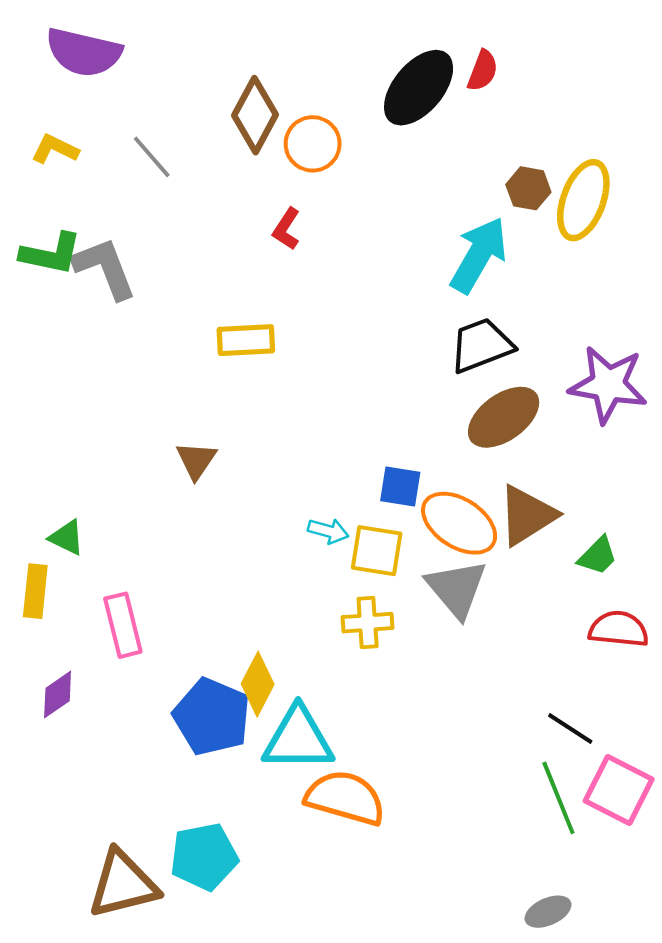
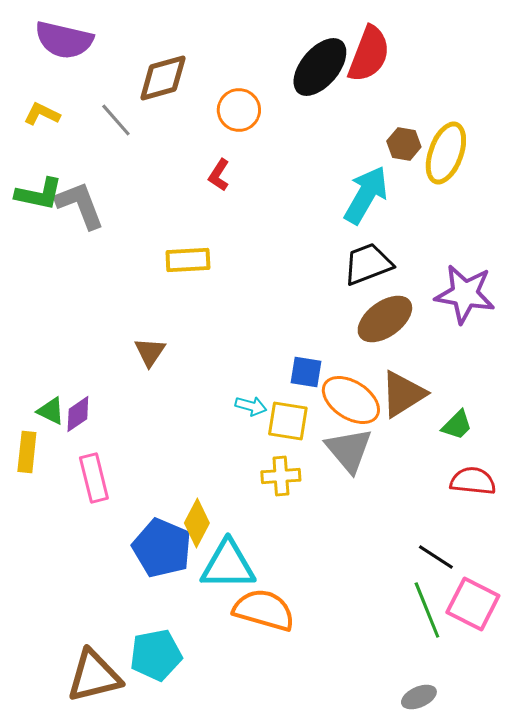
red semicircle: (483, 71) -> (369, 54), size x1.8
brown diamond: (255, 115) -> (163, 78), moved, turned 46
purple diamond: (58, 694) -> (78, 414), moved

